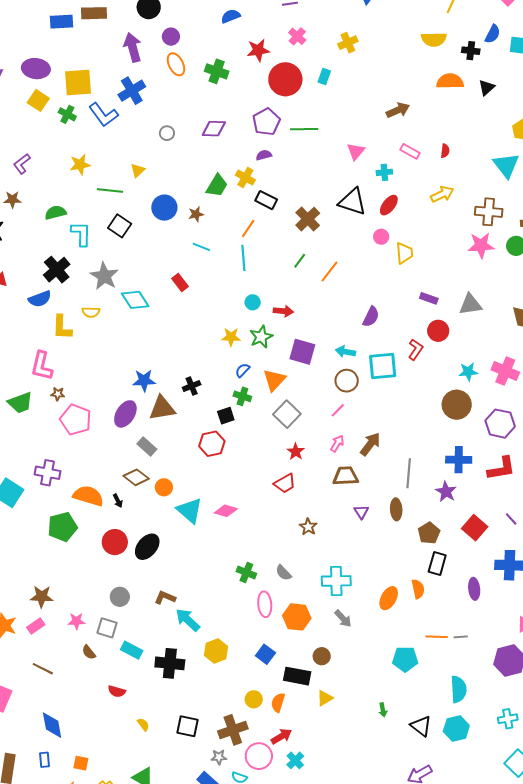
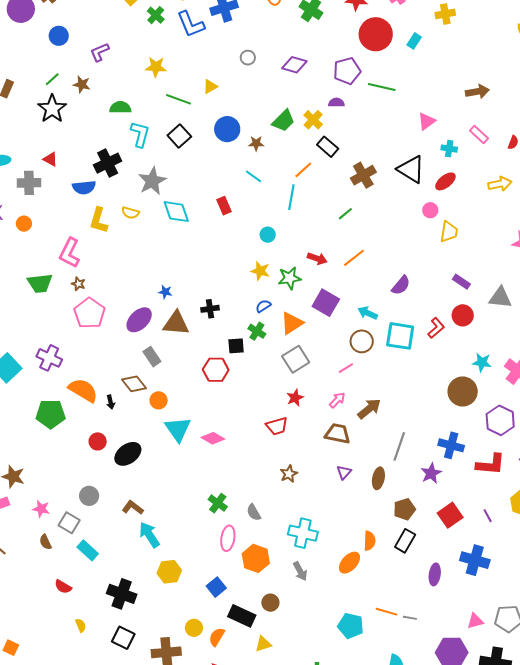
orange line: (330, 272) -> (354, 258), moved
cyan circle: (253, 302) -> (268, 235), moved
blue star: (144, 380) -> (165, 292), size x0.6
red circle: (115, 542) -> (98, 441), size x0.7
orange semicircle: (418, 589) -> (370, 541), moved
black cross: (170, 663) -> (122, 594), moved

